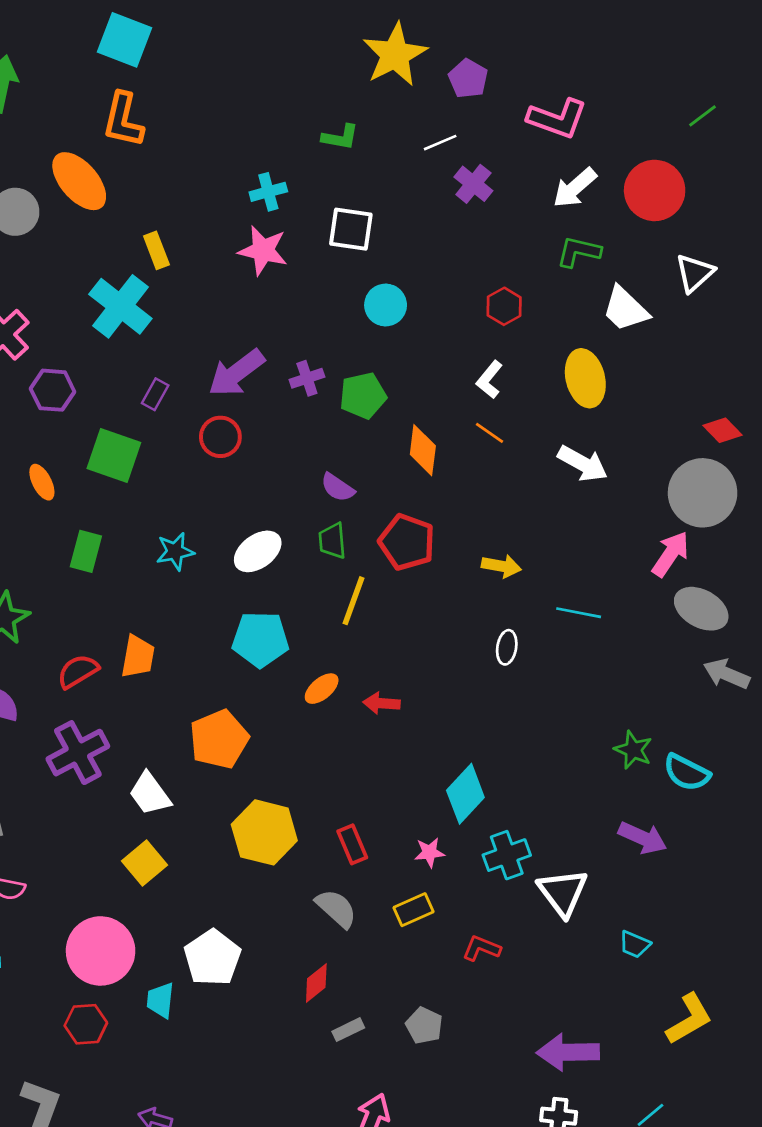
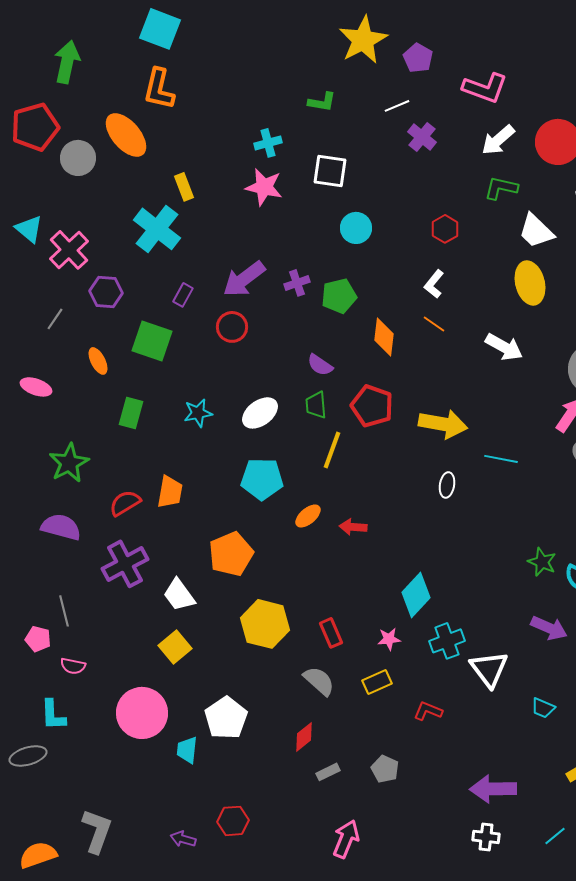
yellow ellipse: (585, 378) -> (530, 283), moved
yellow arrow: (501, 566) -> (443, 424), size x1.6
red hexagon: (86, 1024) -> (233, 821), moved

